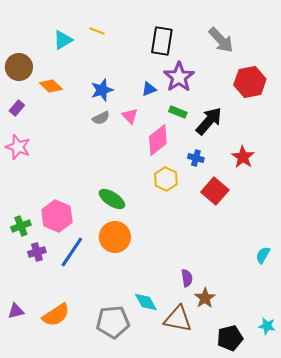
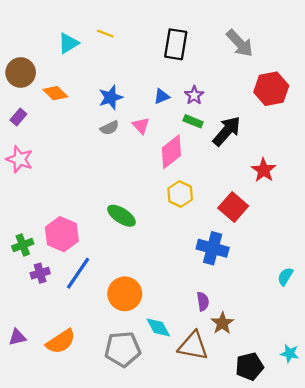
purple star: (179, 77) -> (194, 95), moved, size x0.6
blue cross: (196, 158) -> (213, 248), moved, size x1.8
orange circle: (115, 237) -> (125, 294), moved

